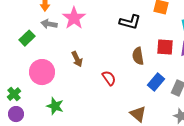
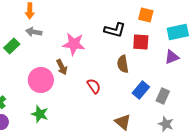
pink star: (74, 18) -> (74, 44), moved, turned -30
red square: (165, 47) -> (141, 42), moved
pink circle: (42, 72) -> (41, 80), moved

